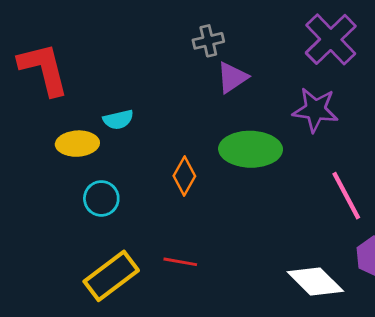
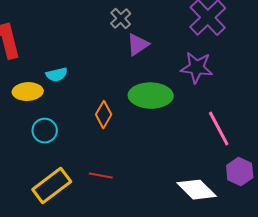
gray cross: (208, 41) -> (121, 19), turned -30

